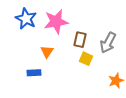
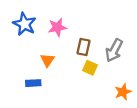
pink star: (56, 22) -> (57, 27), size x0.7

